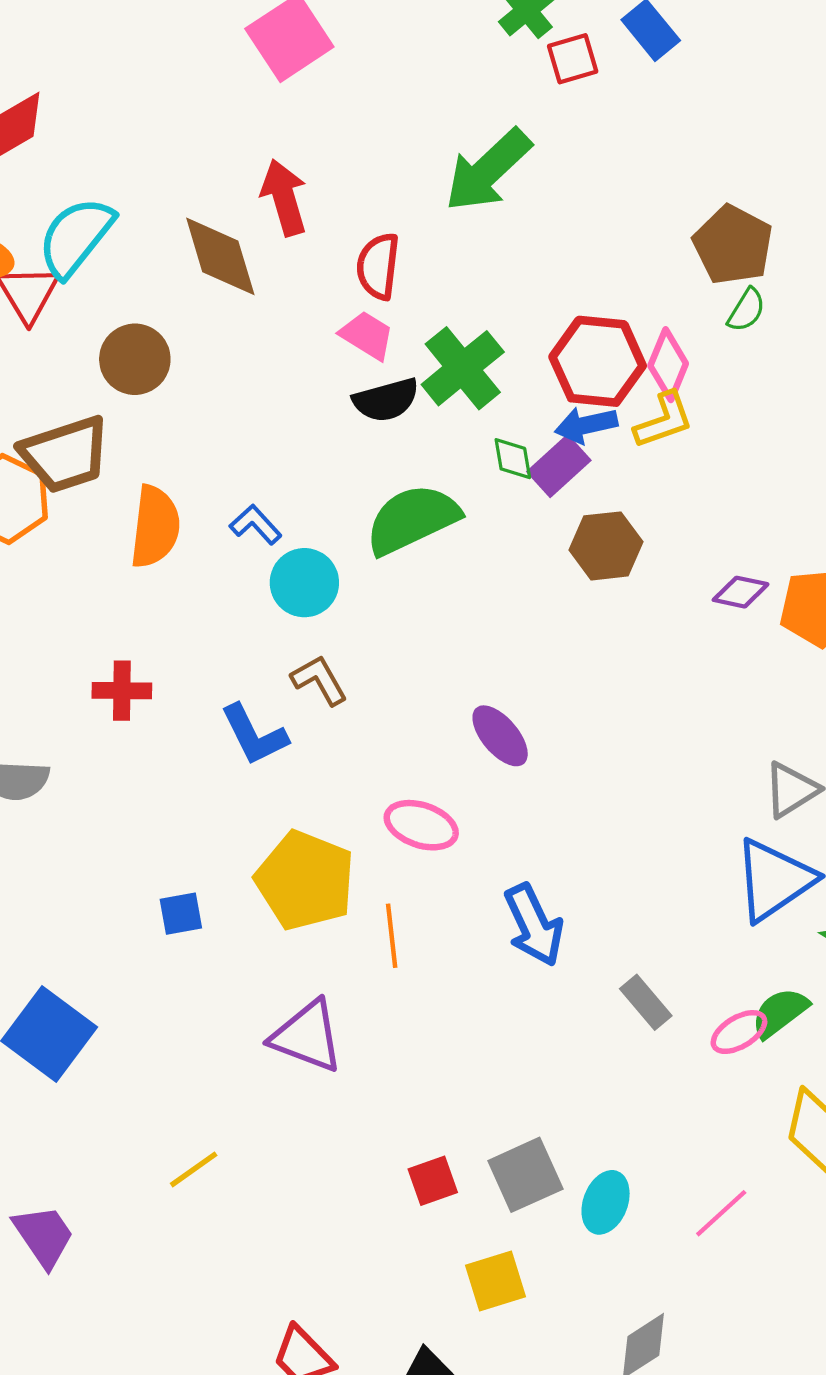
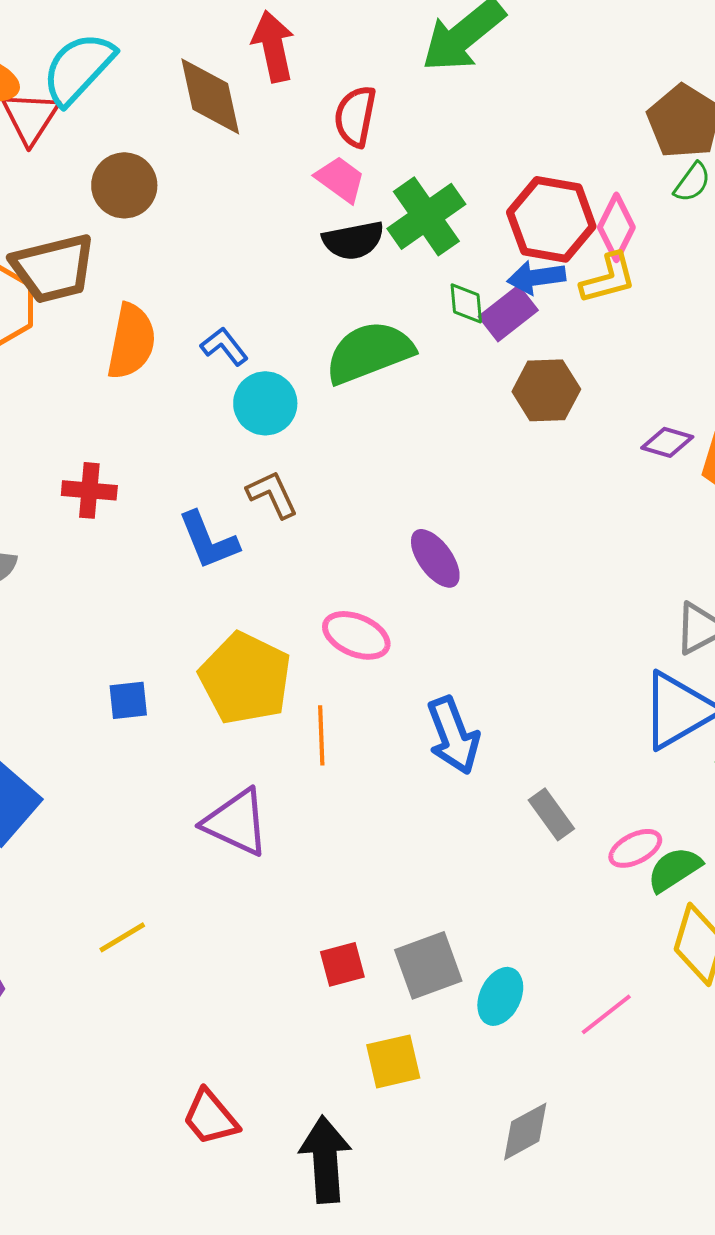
green semicircle: (780, 1013) -> (674, 869), moved

